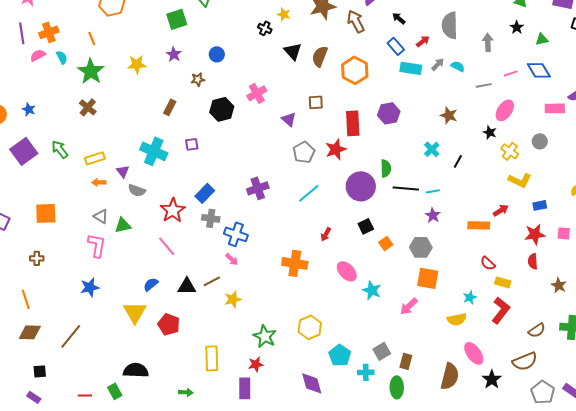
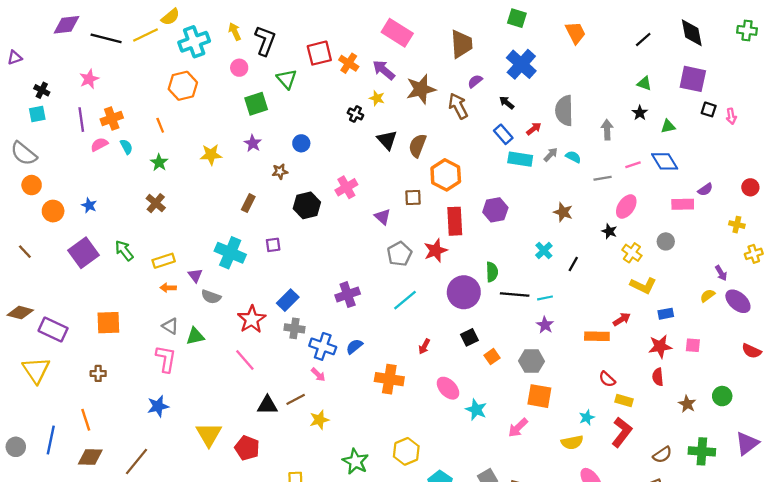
orange hexagon: (355, 70) -> (446, 175), moved
green star: (91, 71) -> (159, 162), size x0.6
blue semicircle: (151, 284) -> (354, 346), moved

